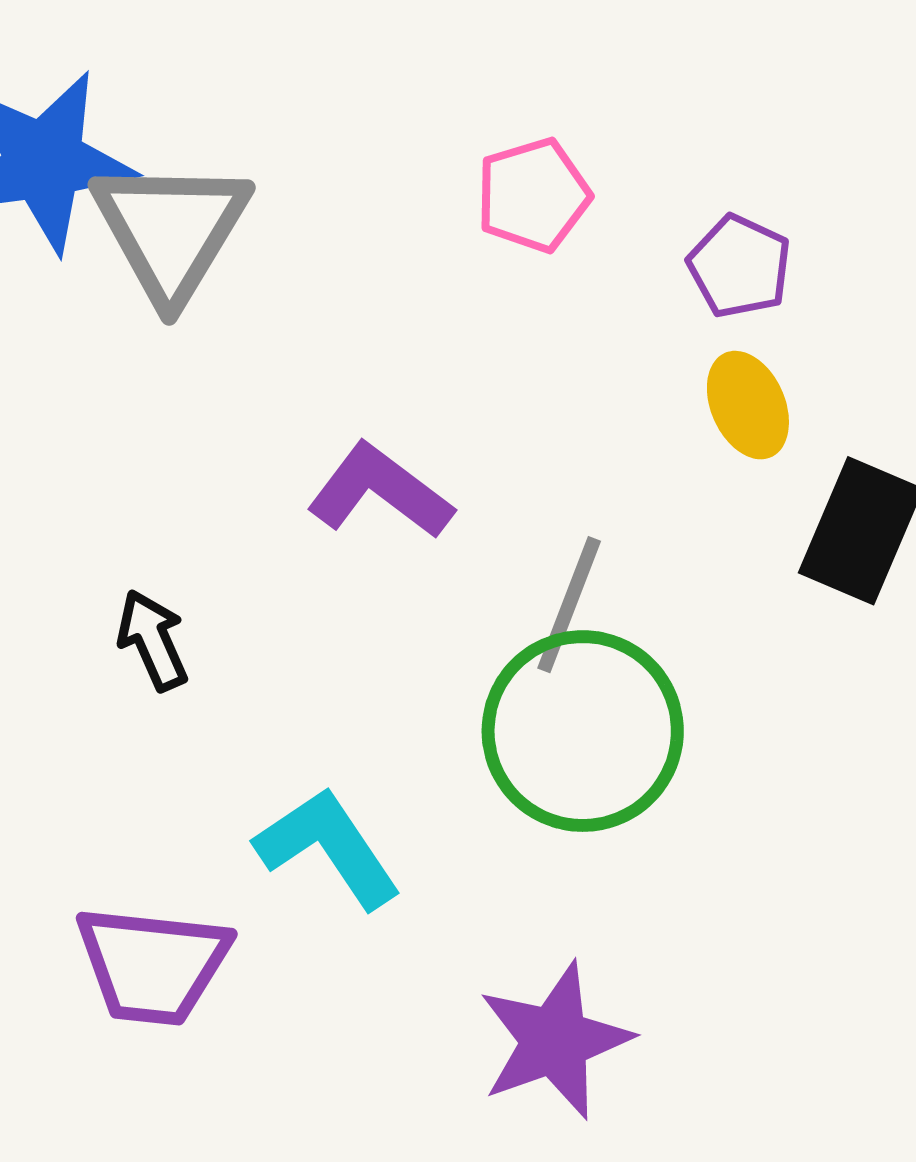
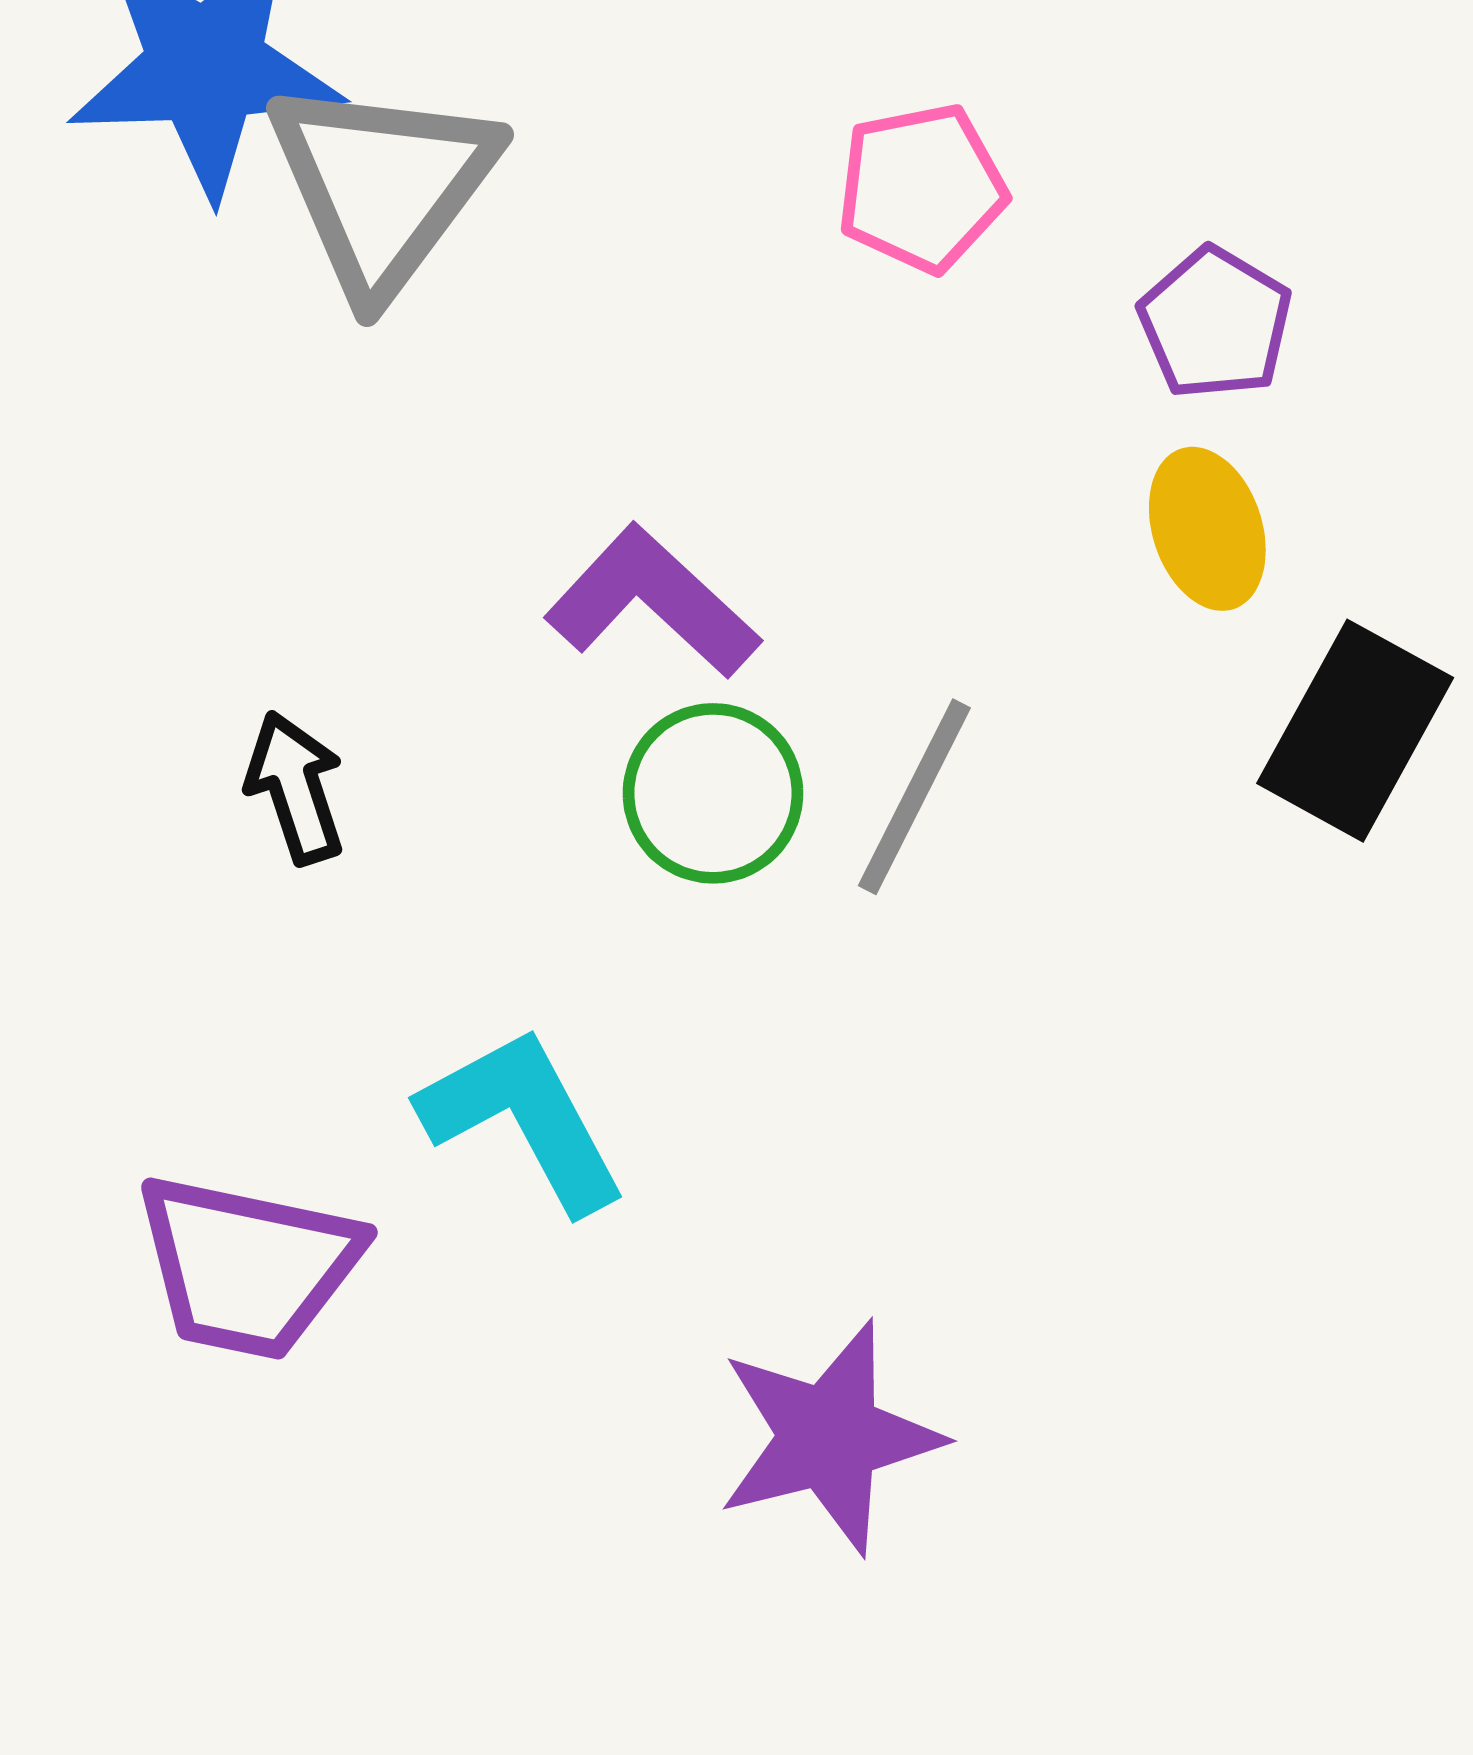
green circle: (583, 731) -> (713, 793), moved, size x0.6

